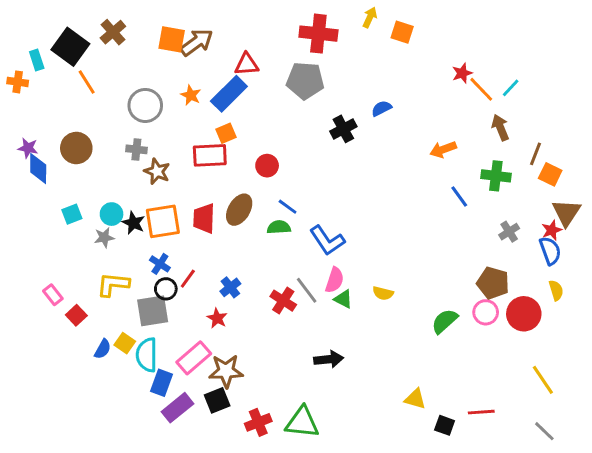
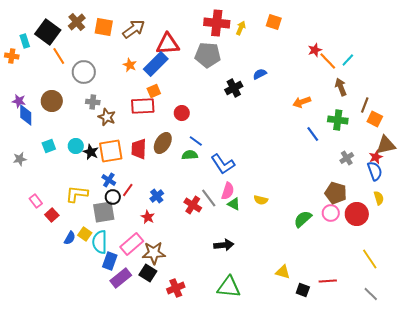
yellow arrow: (370, 17) -> (241, 28), moved
orange square: (172, 39) -> (104, 27), moved
red triangle: (246, 64) -> (168, 44), size x1.4
gray circle: (145, 105) -> (84, 72), moved
brown triangle: (566, 213) -> (386, 145), turned 45
gray star: (104, 238) -> (20, 159), moved
black square: (217, 400) -> (148, 273), turned -36
green triangle: (302, 422) -> (229, 287), moved

